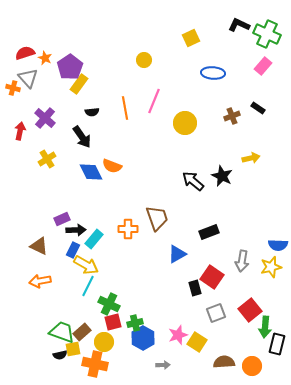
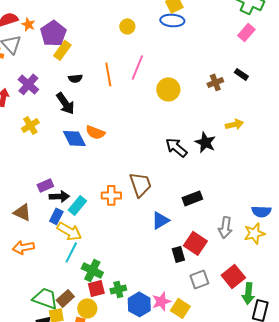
blue ellipse: (213, 73) -> (172, 20), moved
blue hexagon: (143, 338) -> (139, 304), moved

